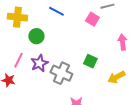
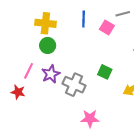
blue line: (56, 11) -> (84, 19), moved, turned 63
yellow cross: (17, 17) -> (45, 23), moved

